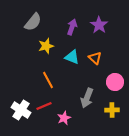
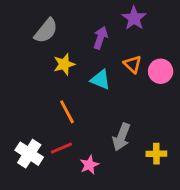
purple star: (99, 25) -> (134, 18), moved
orange triangle: (95, 58) -> (133, 64), moved
pink circle: (115, 82) -> (161, 71), moved

